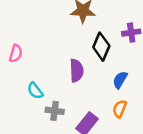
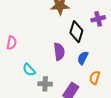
blue semicircle: (120, 80) -> (83, 58), moved

